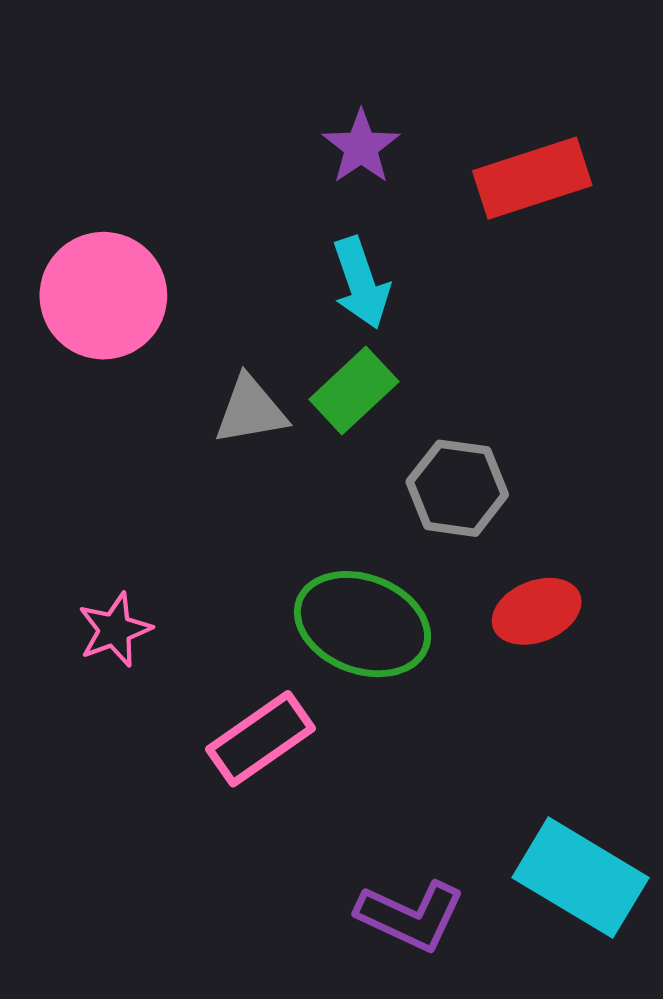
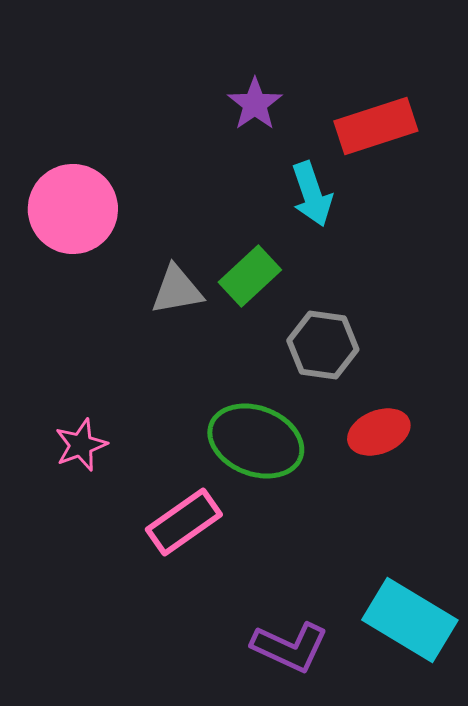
cyan arrow: (361, 283) -> (312, 194), moved

